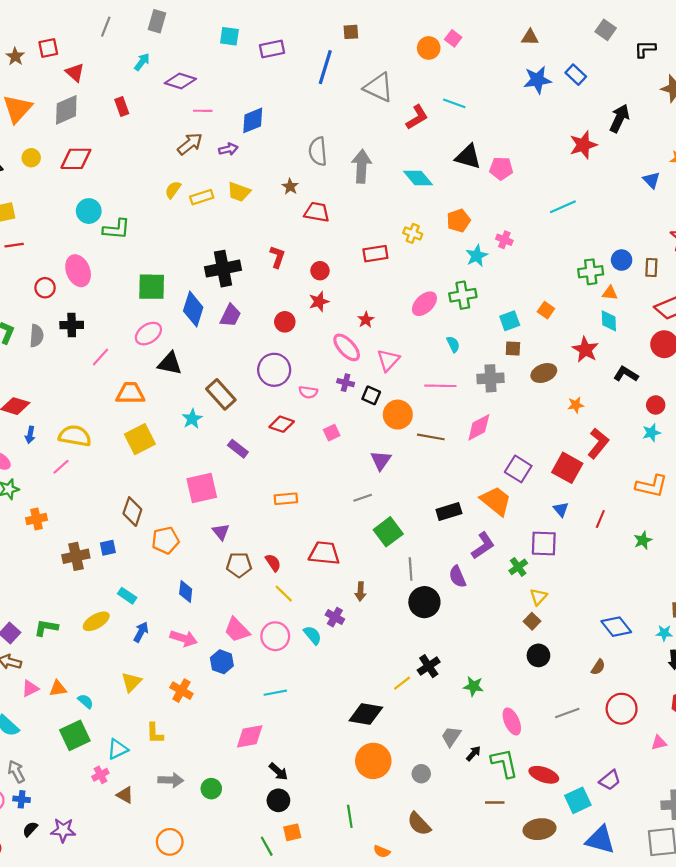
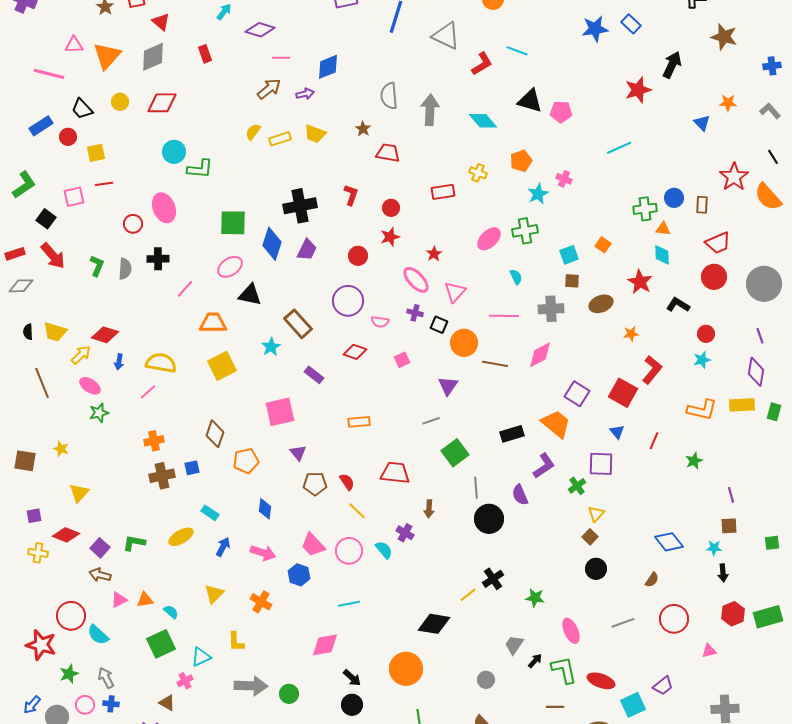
orange cross: (37, 519) -> (154, 441), moved
orange circle: (373, 761) -> (406, 669), moved
gray arrow: (171, 780) -> (251, 686), size x1.4
brown triangle: (125, 795) -> (167, 703), moved

